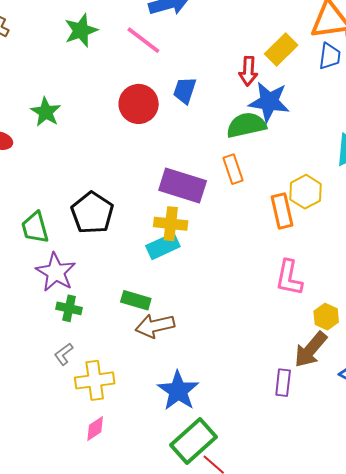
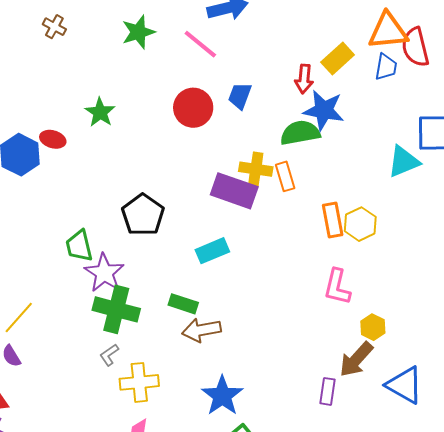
yellow hexagon: (305, 192) -> (360, 224), moved
yellow cross: (171, 224) -> (256, 169), moved
green trapezoid: (35, 228) -> (79, 246), moved
green cross: (69, 308) -> (116, 309), size x1.8

